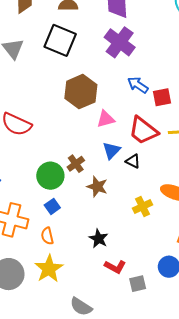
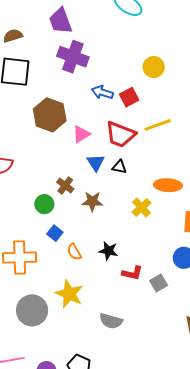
green circle: (50, 176) -> (44, 204), size x0.7
orange semicircle: (47, 236) -> (74, 252), moved

